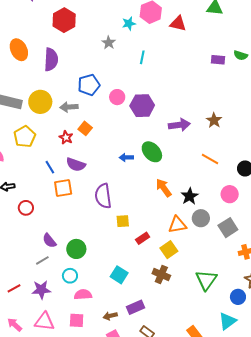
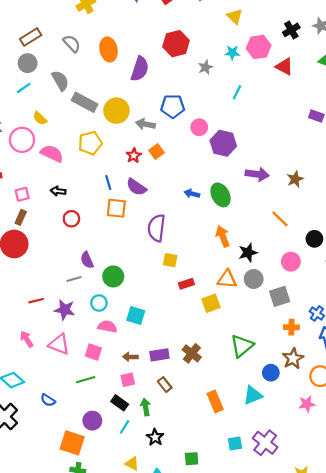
red hexagon: (64, 20) -> (176, 44), moved
cyan square: (119, 275) -> (136, 316), moved, turned -30
brown cross: (161, 275) -> (192, 353), moved

